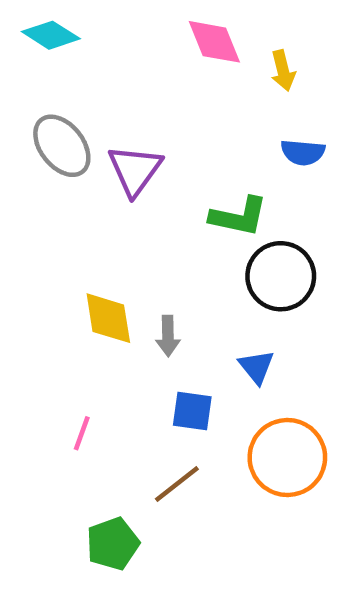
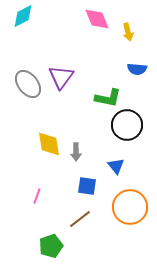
cyan diamond: (51, 35) -> (23, 16), turned -60
gray ellipse: (62, 146) -> (28, 84), moved

